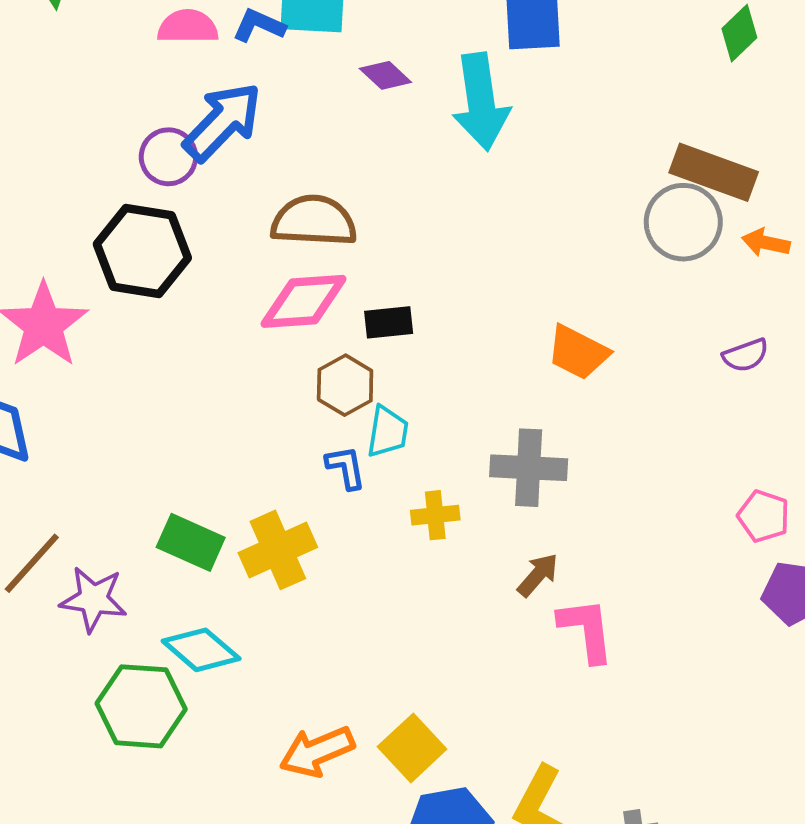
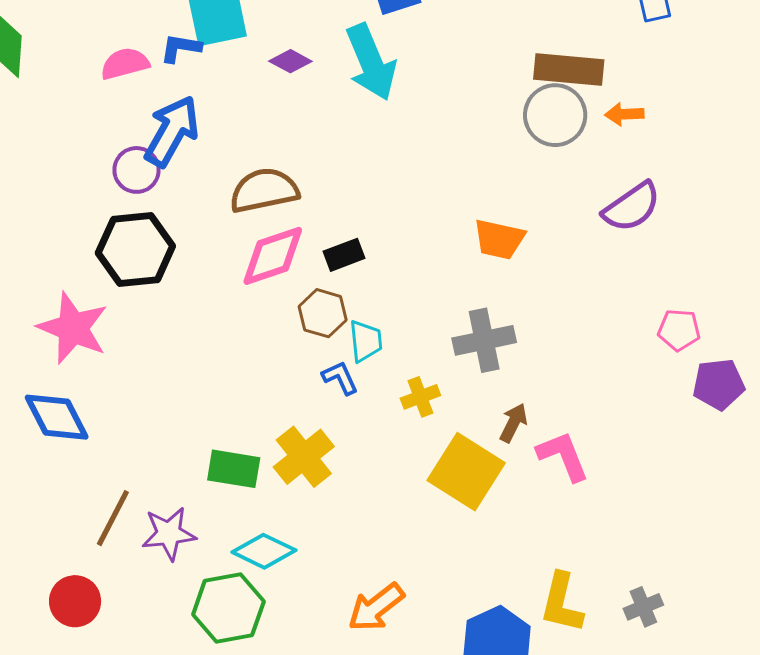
purple semicircle: (746, 355) -> (632, 207), size x1.6
yellow square: (412, 748) -> (466, 472), moved, size x1.4

